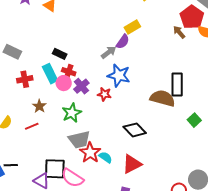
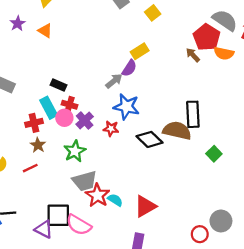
red cross: (25, 79) -> (34, 123), moved
black diamond: (135, 130) -> (150, 139), moved

